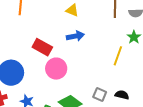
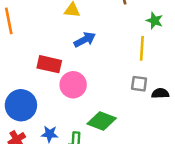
gray square: (100, 94) -> (139, 84), moved

